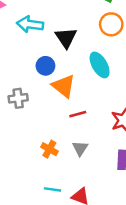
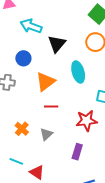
blue circle: (45, 66) -> (23, 58), moved
orange triangle: (64, 86) -> (45, 82), turned 30

